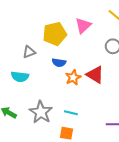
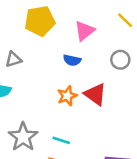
yellow pentagon: (55, 34) -> (40, 21), moved
blue semicircle: (59, 63) -> (72, 60), moved

